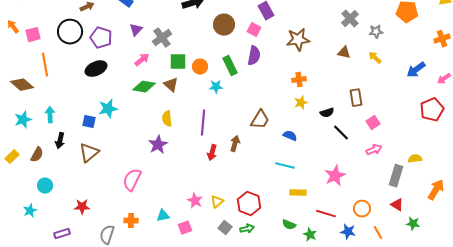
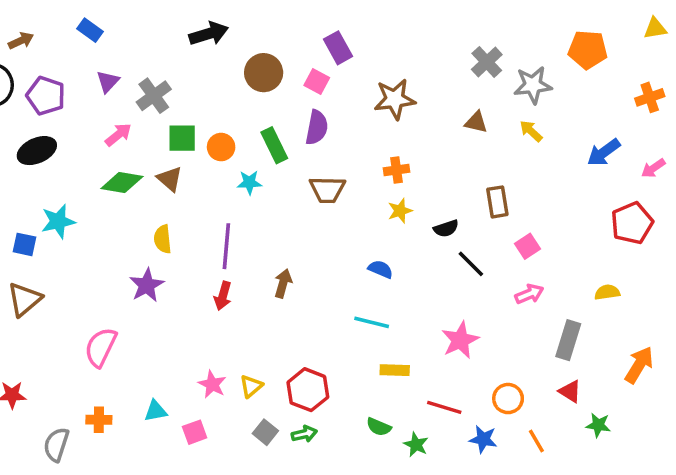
gray star: (376, 32) -> (533, 85), size x1.5
brown trapezoid: (260, 120) -> (327, 190), moved, turned 60
red arrow: (212, 153) -> (223, 296), moved
yellow semicircle: (415, 159) -> (607, 292), moved

